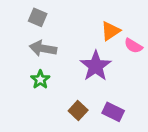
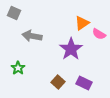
gray square: (38, 17) -> (14, 13), moved
green star: (40, 79) -> (18, 68), moved

